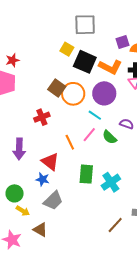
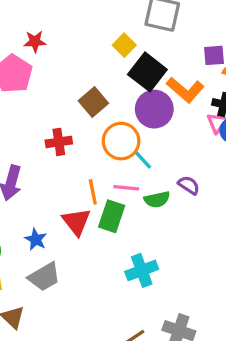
purple circle: (104, 93) -> (154, 109), moved
orange circle: (73, 94) -> (121, 141), moved
pink line: (89, 135) -> (126, 188), turned 42
green semicircle: (110, 137) -> (157, 199), turned -70
red triangle: (50, 162) -> (76, 222), moved
green rectangle: (86, 174) -> (112, 216), moved

